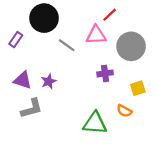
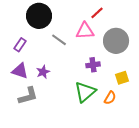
purple rectangle: (16, 40) -> (20, 45), moved
orange semicircle: (124, 111) -> (110, 98), turned -88
green triangle: (95, 123) -> (85, 92), moved, turned -45

